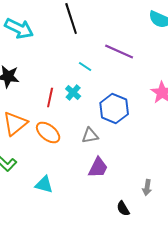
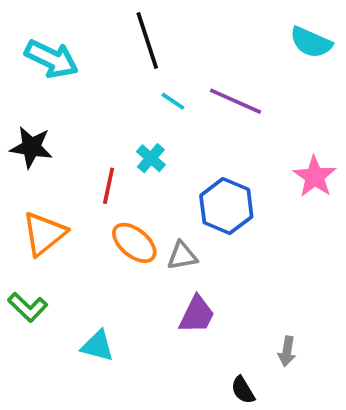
cyan line: (85, 66) -> (173, 101), moved
cyan cross: (73, 92) -> (151, 158), moved
orange ellipse: (48, 132) -> (134, 243), moved

